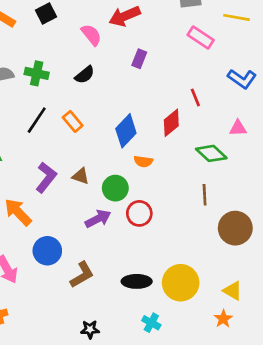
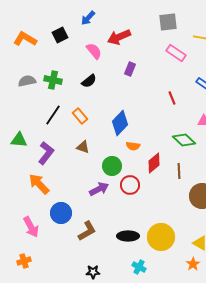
red diamond: (171, 123) -> (154, 163), moved
brown triangle: (81, 176) -> (83, 147), moved
purple L-shape: (46, 177) -> (46, 153), moved

